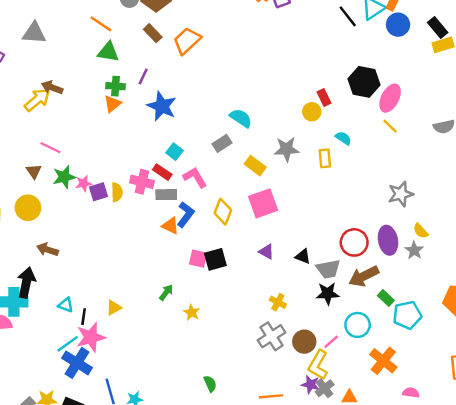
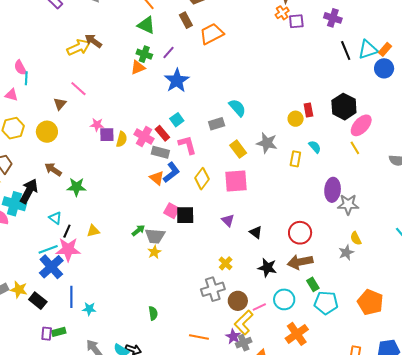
green star: (64, 177) -> (77, 187), moved
purple ellipse: (388, 240) -> (333, 190), moved
gray trapezoid: (328, 269) -> (155, 236), moved

